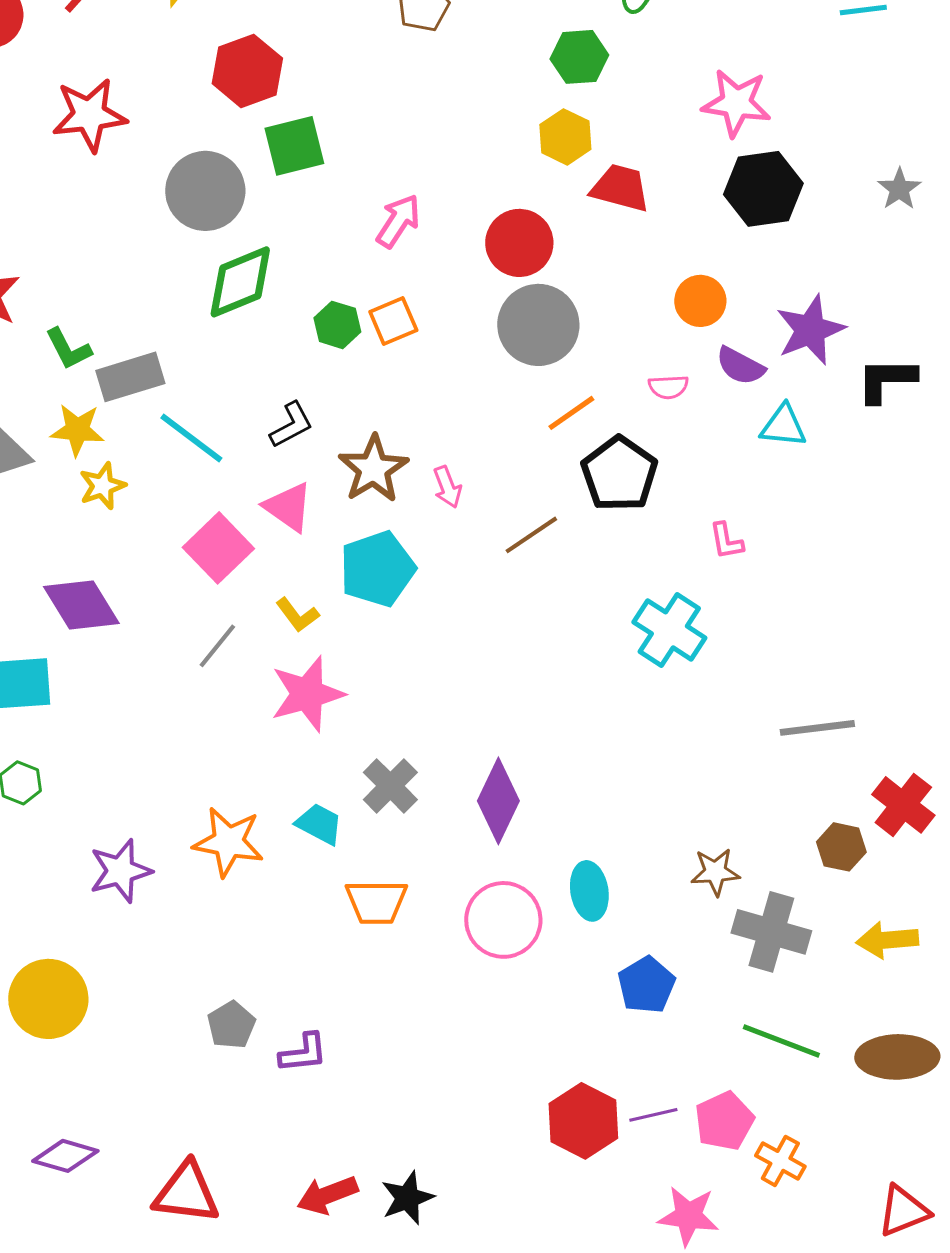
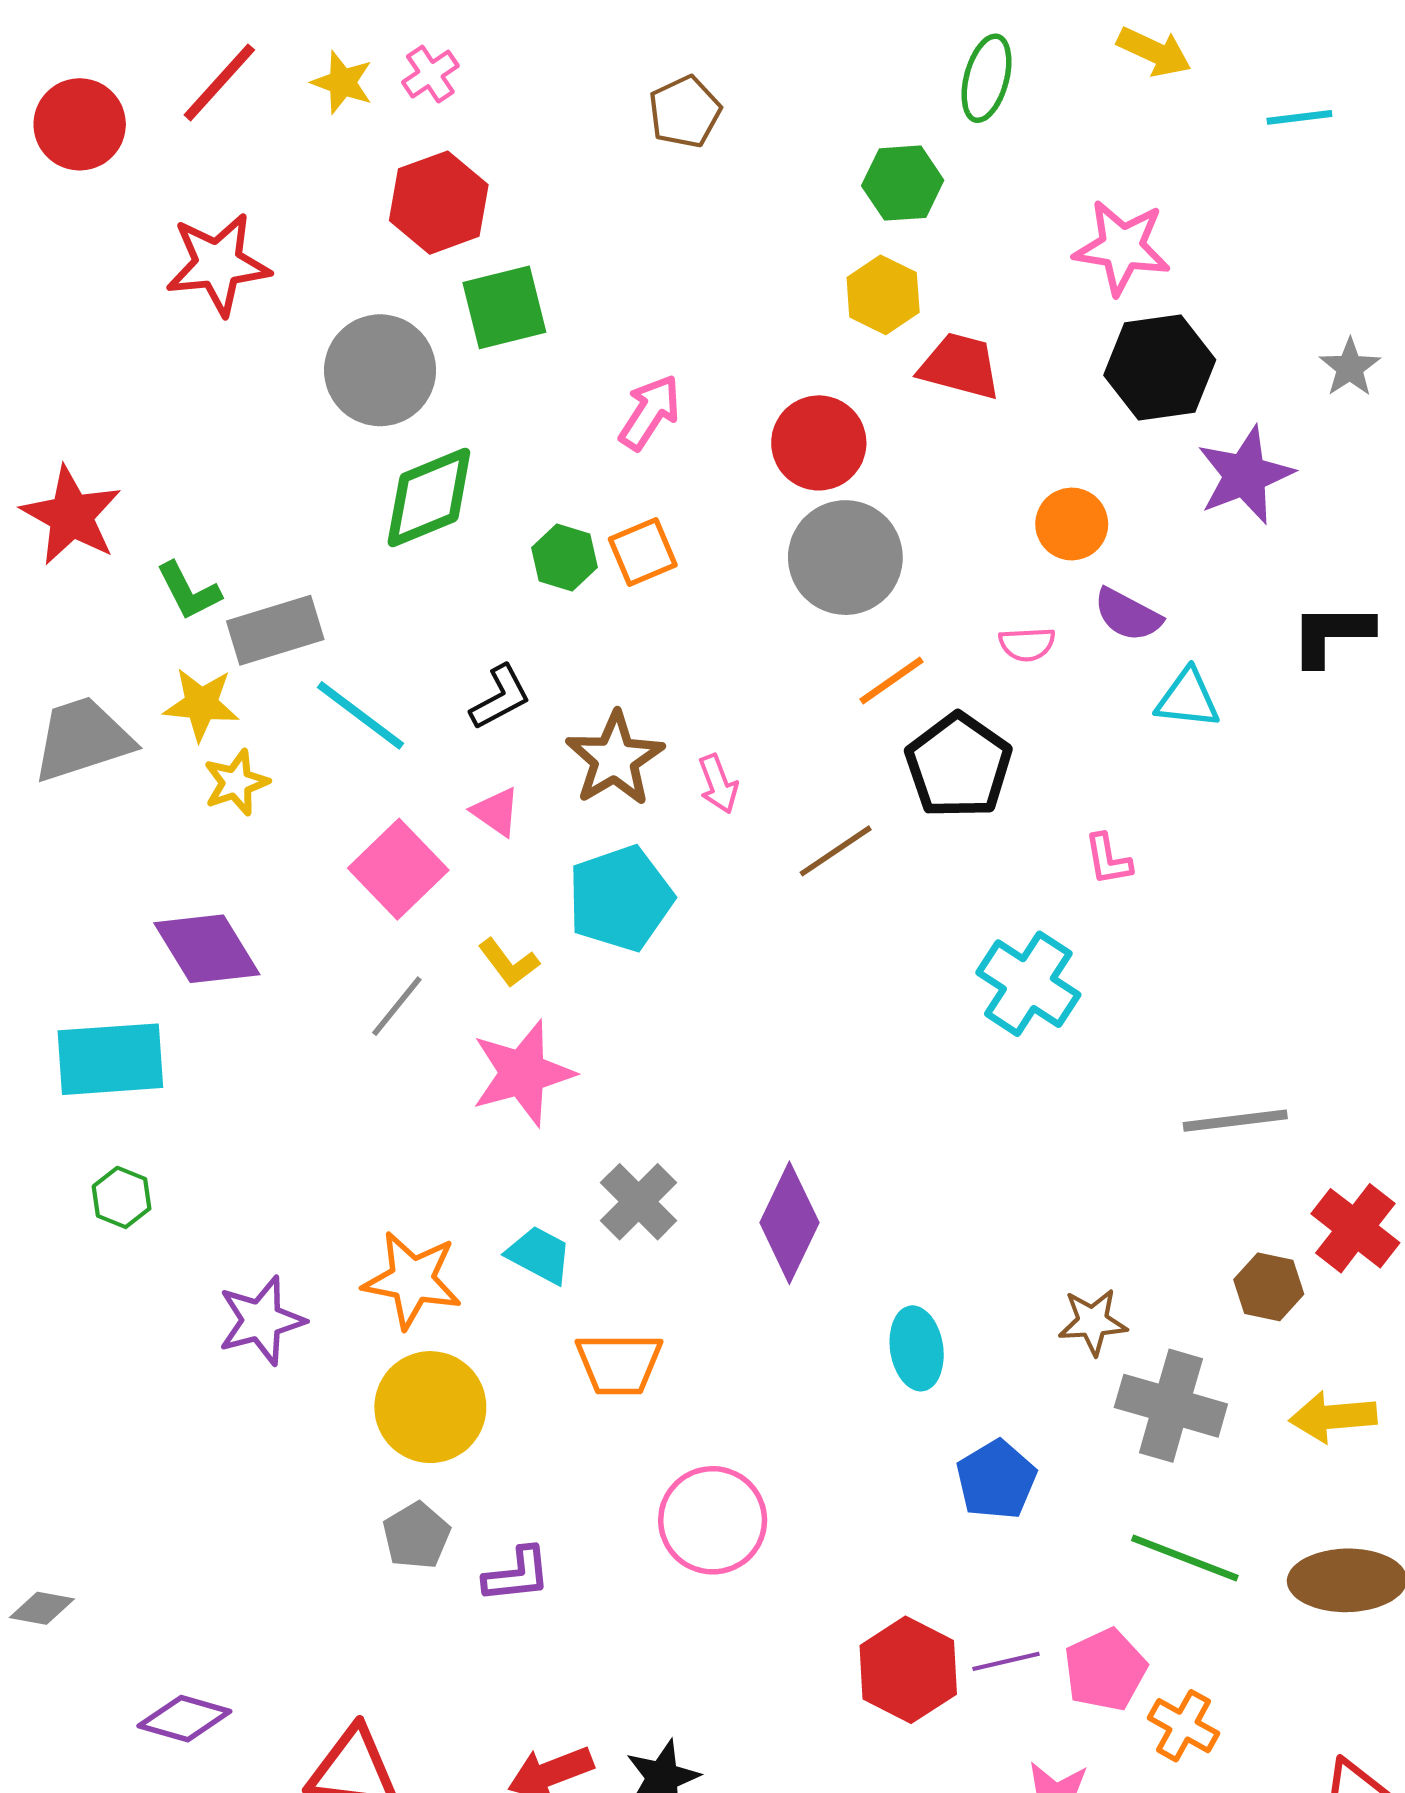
purple star: (810, 330) -> (1245, 475), moved
pink triangle: (288, 507) -> (496, 812), size x0.7
pink circle: (503, 920) -> (713, 1520), moved
yellow circle: (48, 999) -> (430, 1407), moved

